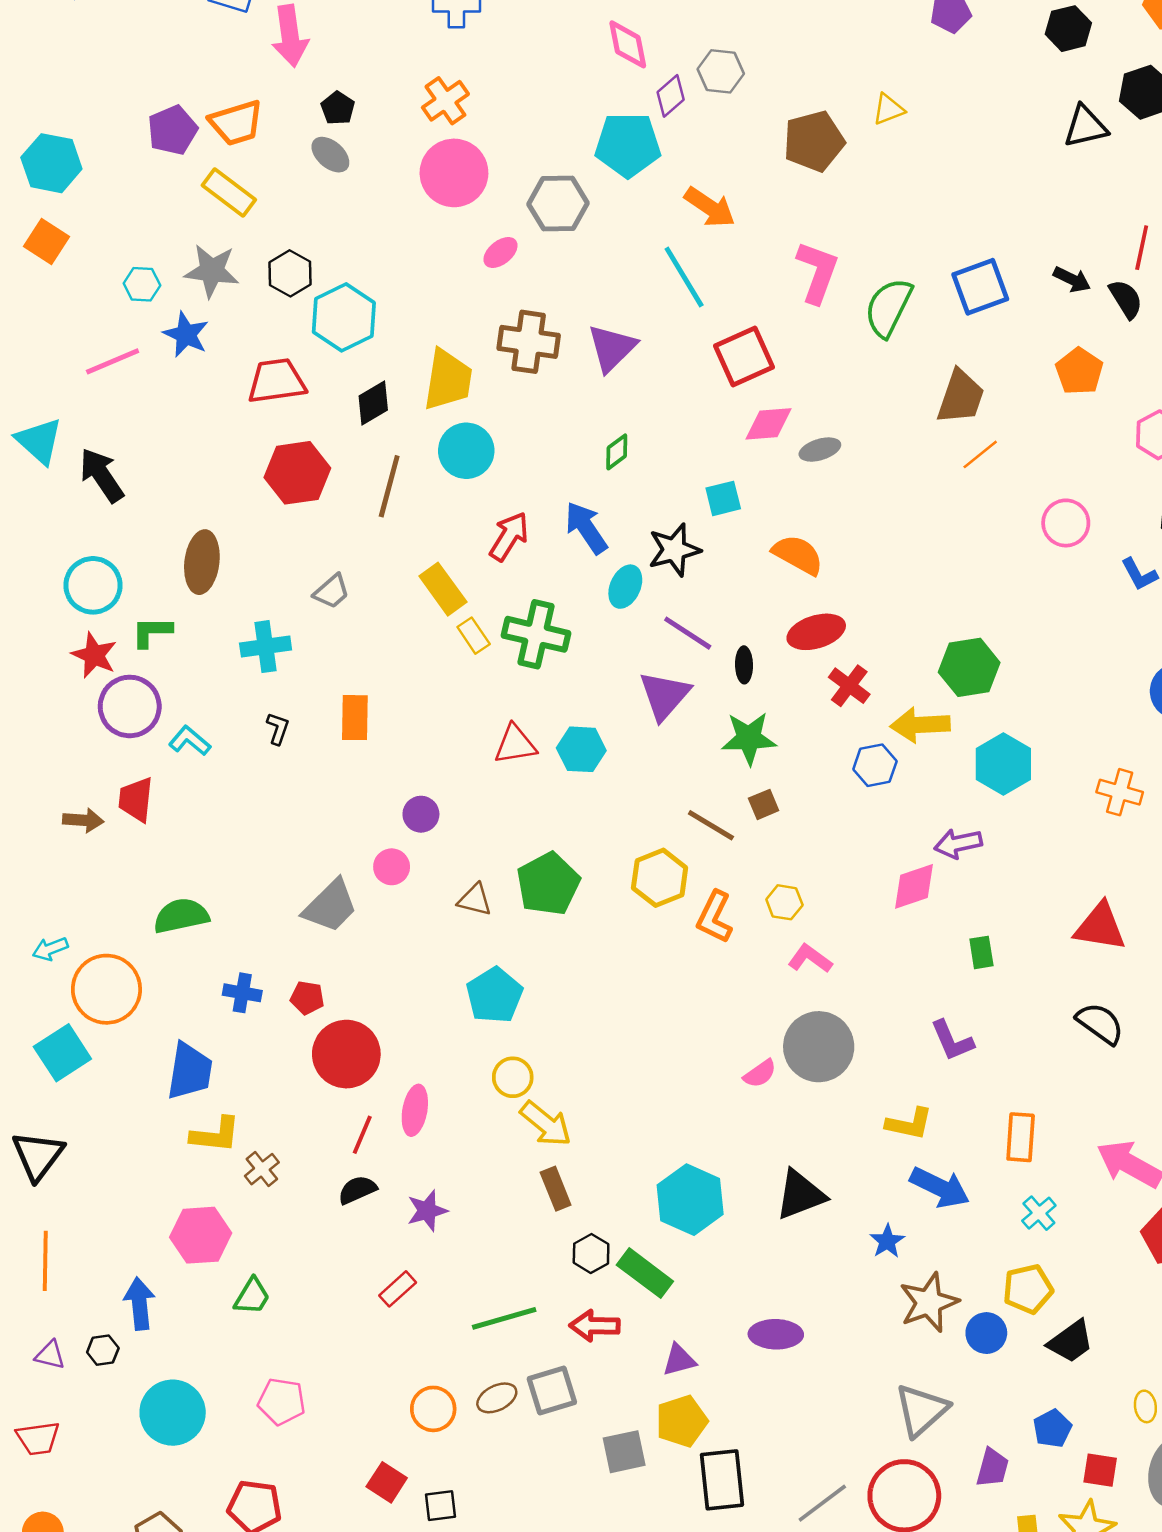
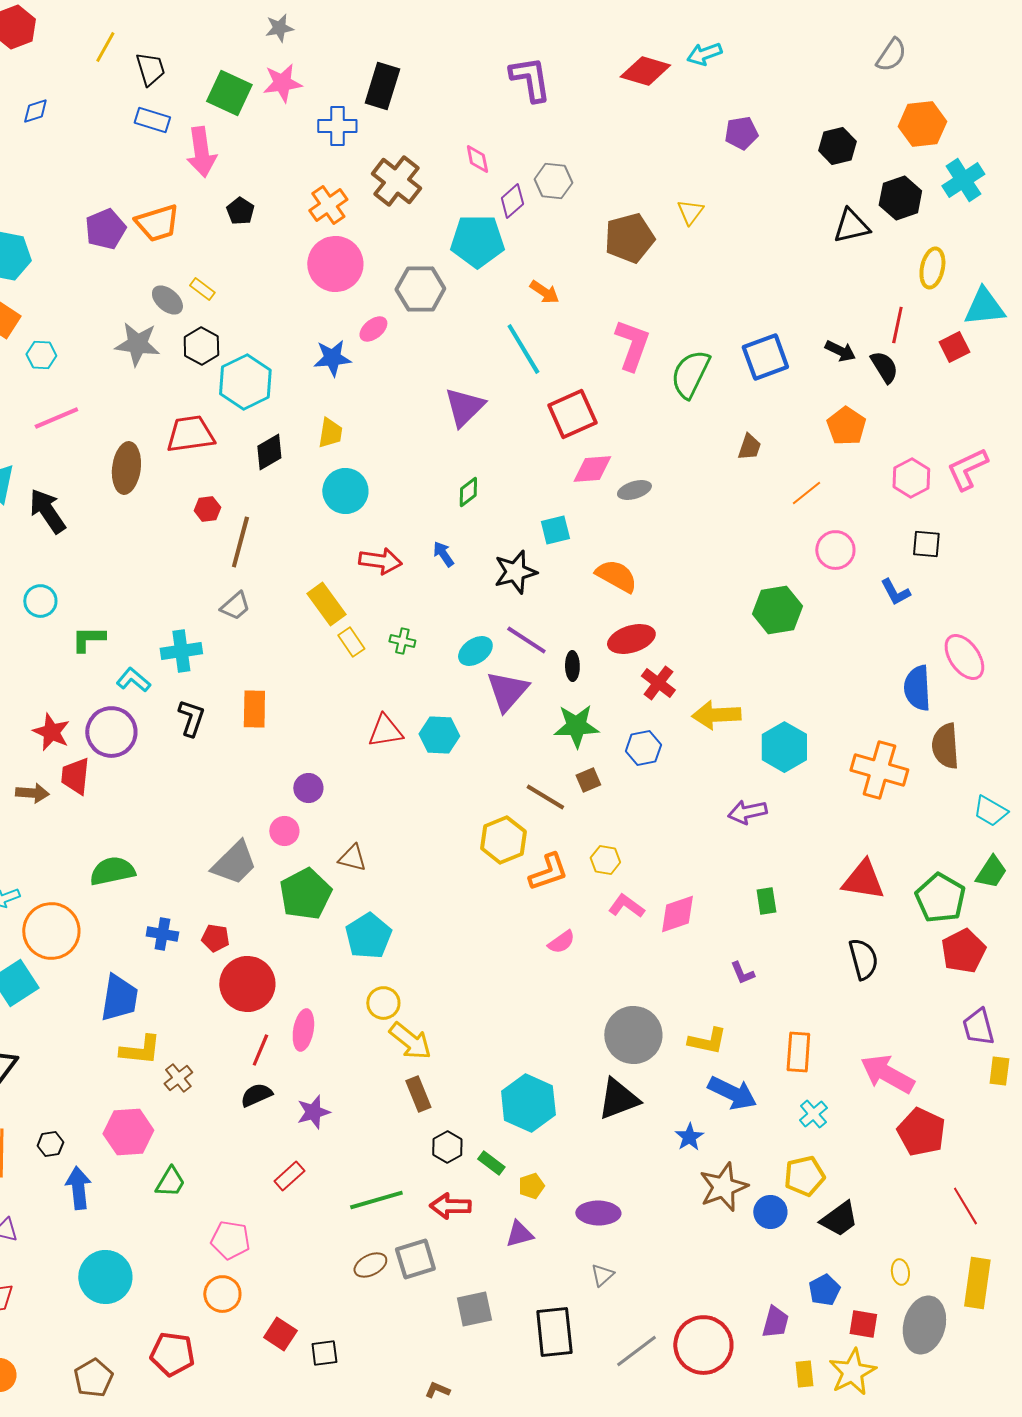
pink diamond: (628, 44) -> (477, 159), size x0.7
yellow triangle: (888, 109) -> (690, 212), turned -32
gray ellipse: (330, 155) -> (167, 300), moved
yellow rectangle: (229, 193) -> (202, 289), moved, size x0.6
orange arrow: (710, 207) -> (544, 292), size x0.7
cyan hexagon: (142, 284) -> (41, 355), moved
blue star: (186, 334) -> (332, 358), moved, turned -30
brown cross: (529, 342) -> (396, 181), moved, turned 30
yellow trapezoid: (448, 380) -> (330, 433), size x0.6
brown trapezoid: (961, 397) -> (749, 447), size x0.6
orange line: (980, 454) -> (806, 493), moved
red hexagon: (297, 473) -> (207, 509), size x0.5
brown line: (389, 486) -> (240, 542), moved
blue arrow: (586, 528) -> (443, 554), size x0.6
red arrow: (509, 536) -> (380, 561), turned 66
brown ellipse: (202, 562) -> (126, 468), moved
cyan circle: (93, 585) -> (40, 601), size x0.7
cyan ellipse: (625, 587) -> (475, 651), moved, turned 32
green cross: (536, 634) -> (402, 641), size x0.5
red star: (94, 655) -> (51, 732), moved
green hexagon: (969, 667) -> (777, 610), moved
purple circle: (130, 706) -> (111, 732), moved
black L-shape: (278, 729) -> (191, 718), size x1.4
cyan L-shape: (190, 741) -> (133, 680), moved
blue hexagon: (875, 765) -> (643, 748), moved
orange cross: (1120, 792) -> (879, 770), size x1.5
green pentagon: (548, 884) -> (305, 894), moved
pink diamond: (914, 886) -> (677, 914), moved
orange L-shape: (715, 917) -> (548, 872), turned -135
black semicircle: (1100, 1023) -> (863, 959), turned 39
purple L-shape: (952, 1041) -> (742, 973), size x0.7
gray circle: (819, 1047) -> (633, 1035), moved
pink semicircle: (760, 1074) -> (561, 942), moved
green rectangle: (645, 1273) -> (491, 1163), size x0.6
black hexagon: (103, 1350) -> (50, 1144), moved
pink pentagon: (281, 1402) -> (230, 1240), moved
orange circle: (433, 1409) -> (222, 1294), moved
gray triangle: (921, 1410) -> (602, 1275), moved, size x0.5
yellow pentagon: (682, 1421) -> (531, 1186), moved, size x0.6

